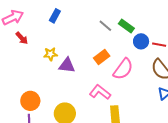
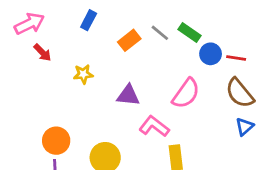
orange rectangle: (102, 57) -> (129, 40), moved
purple triangle: (67, 65) -> (128, 95), moved

